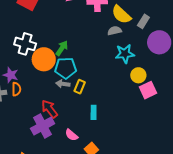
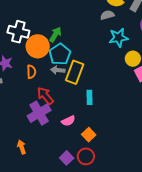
cyan pentagon: (66, 68) -> (60, 54), turned -30
yellow rectangle: (80, 87) -> (75, 72), size x1.6
orange semicircle: (16, 89) -> (31, 72), moved
pink semicircle: (71, 135) -> (68, 121), turned -64

